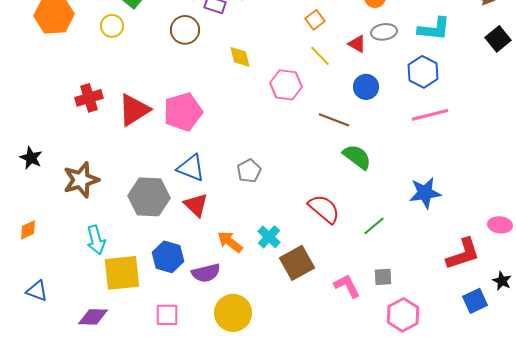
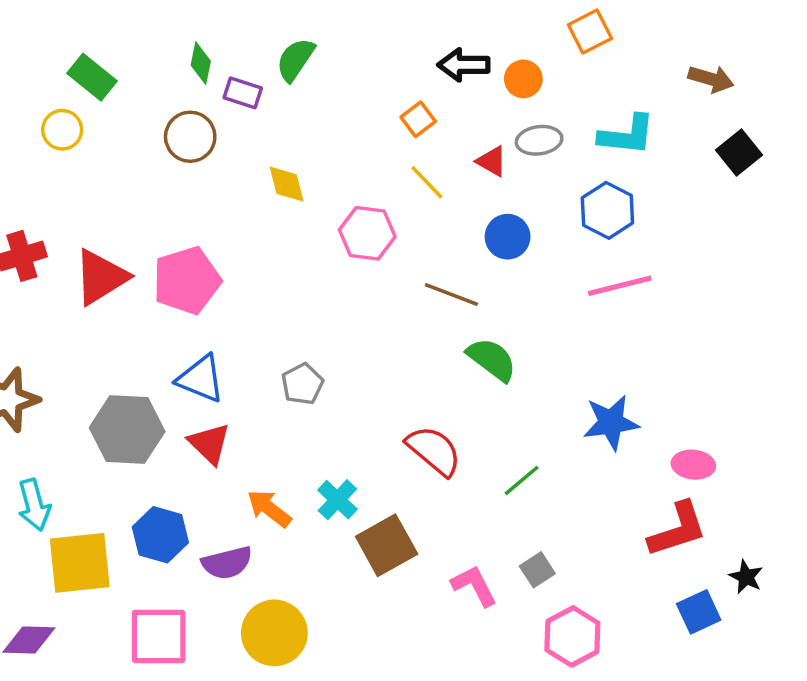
pink ellipse: (500, 225) -> (693, 465), moved
gray square: (383, 277) -> (537, 570), turned -30
pink square: (167, 315) -> (159, 636), size x1.5

